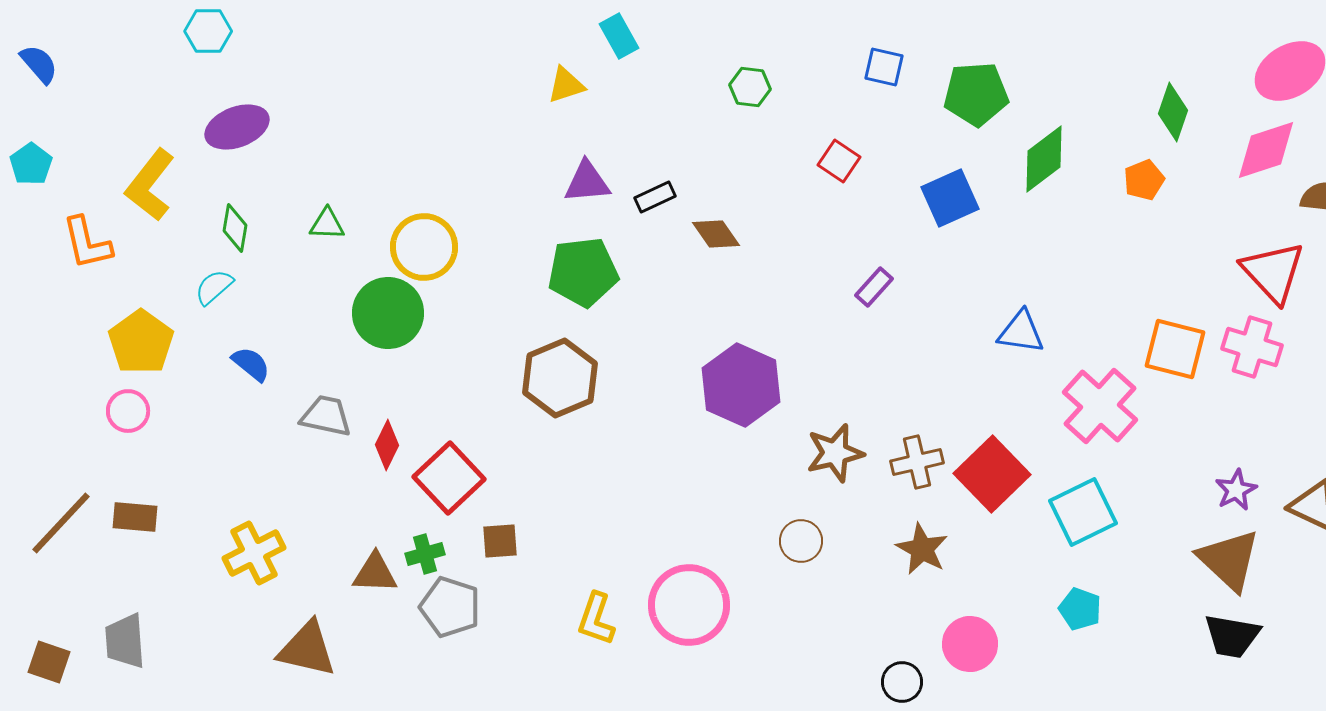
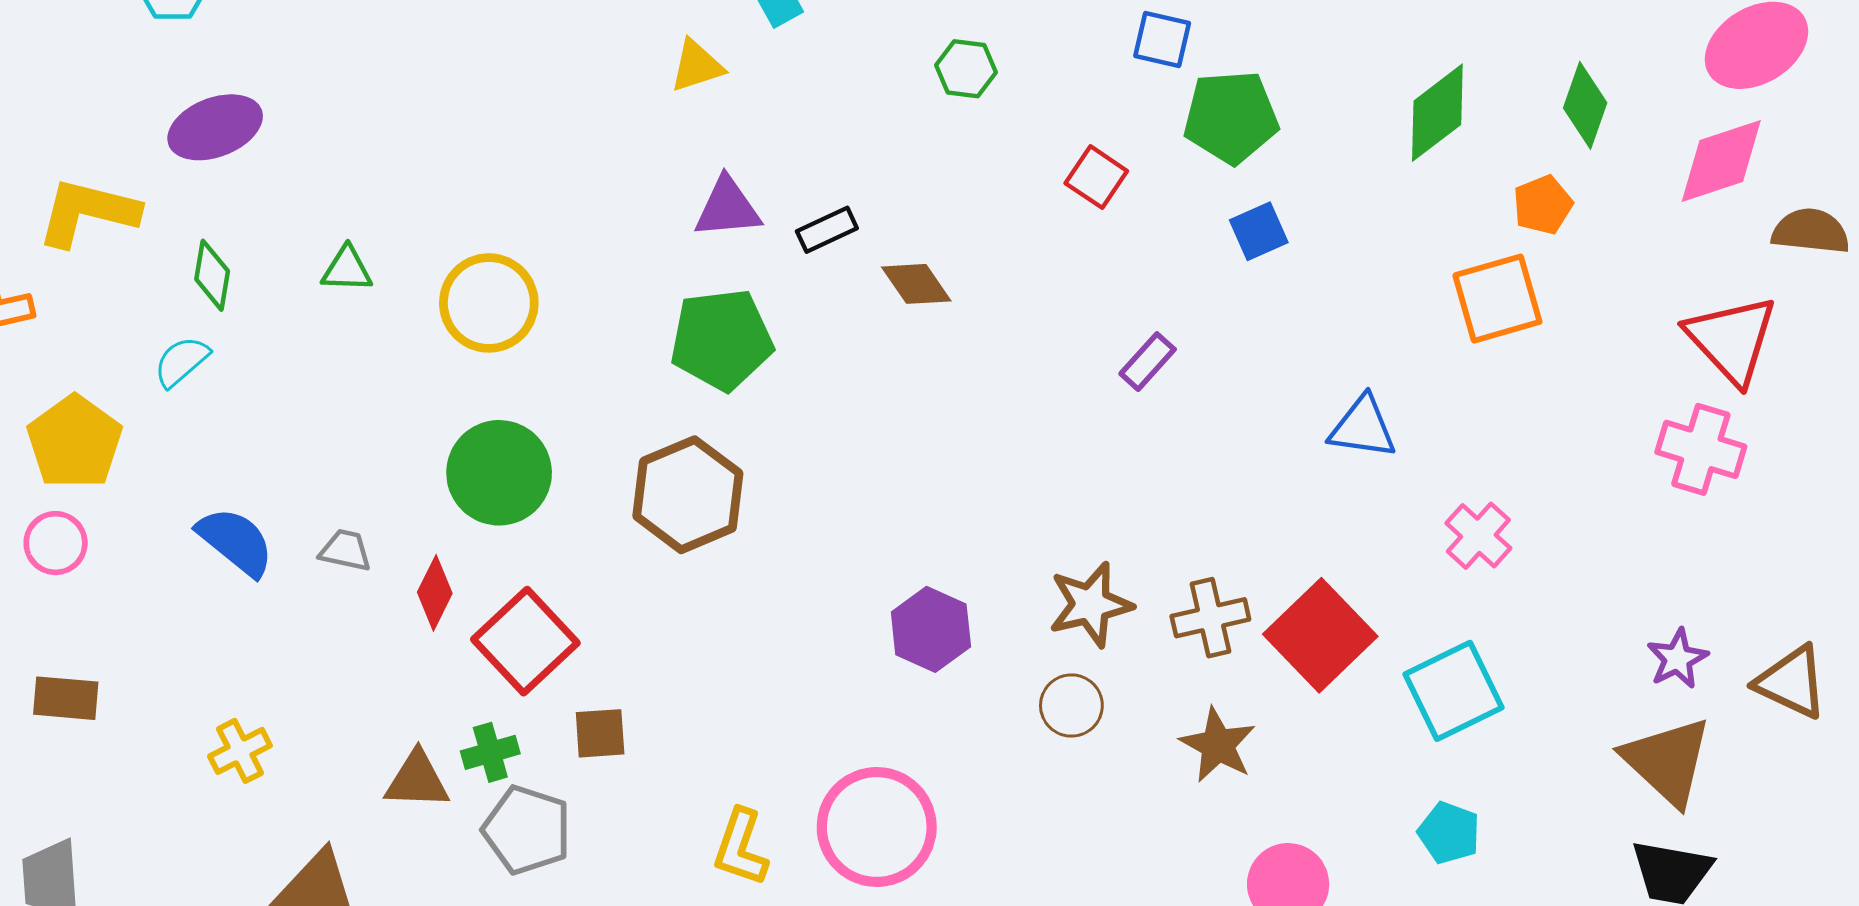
green pentagon: (976, 94) -> (1231, 117), moved
green diamond: (1044, 159) -> (1437, 113), moved
yellow L-shape: (150, 185) -> (88, 212), turned 66
blue square: (950, 198) -> (1259, 231), size x0.7
green circle: (388, 313) -> (499, 473), moved
orange square: (1175, 349) -> (1497, 299), moved, turned -30
blue semicircle: (251, 364) -> (236, 542), moved, size x1.4
purple hexagon: (741, 385) -> (931, 629), moved, size x0.7
pink cross: (1100, 406) -> (1478, 536), size x0.6
gray trapezoid: (326, 416) -> (345, 550), size x0.7
brown circle: (801, 541) -> (1071, 706), moved
yellow cross: (254, 553) -> (240, 751), size x0.7

